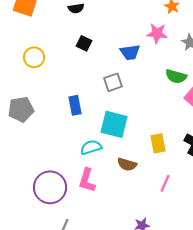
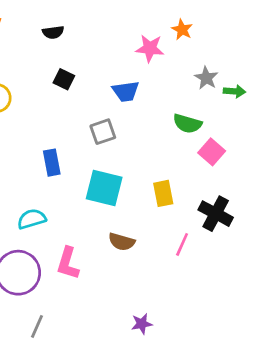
pink star: (157, 33) -> (150, 48), moved
yellow rectangle: (158, 143) -> (163, 193), moved
cyan semicircle: (91, 147) -> (32, 219), moved
pink line: (165, 183) -> (182, 244), moved

